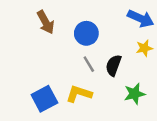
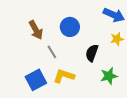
brown arrow: (46, 22) -> (36, 30), moved
gray line: (89, 64) -> (52, 52), moved

